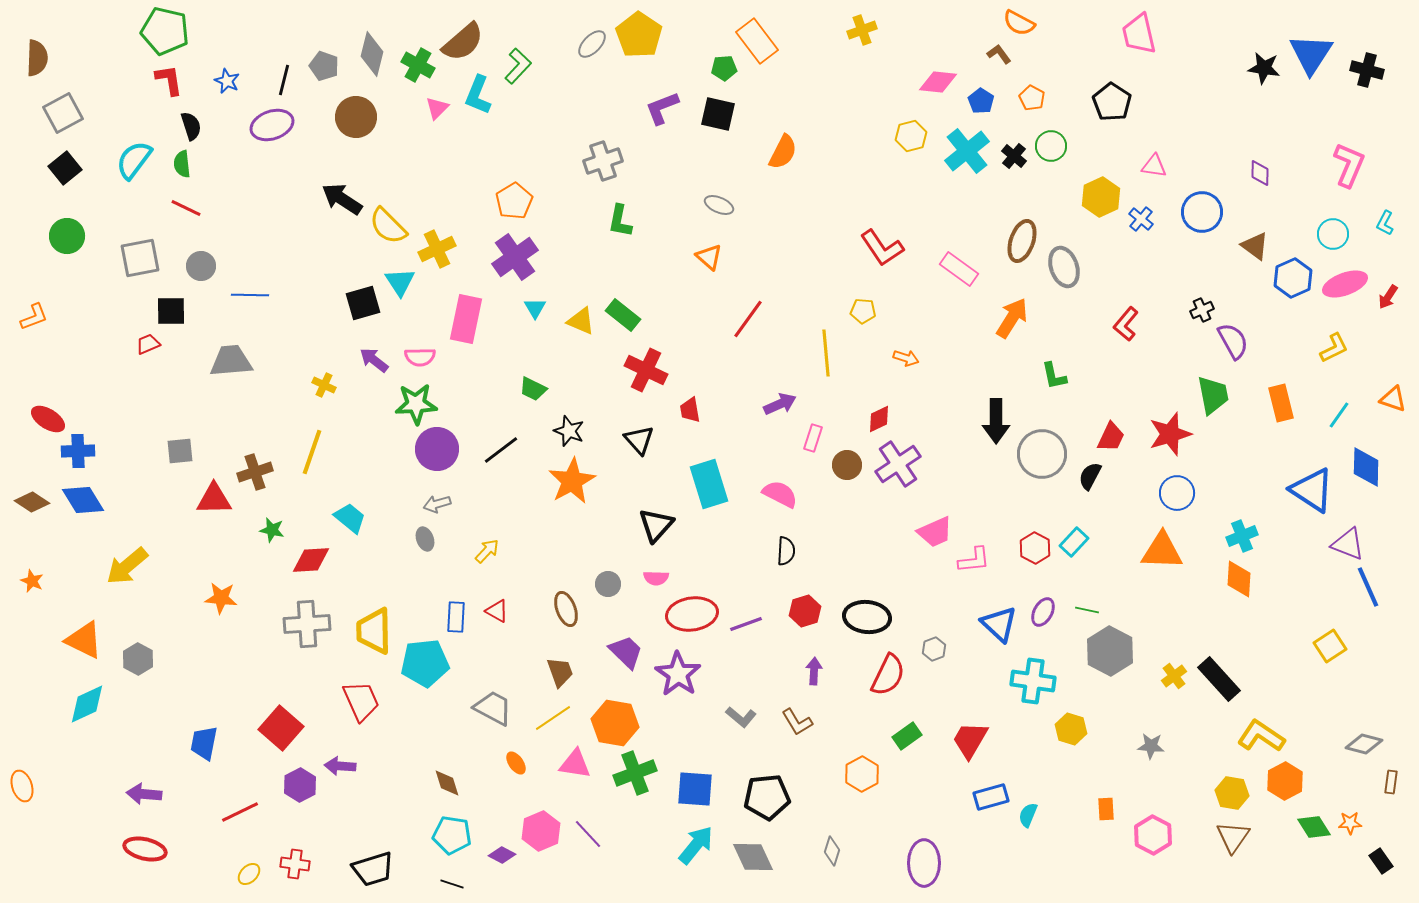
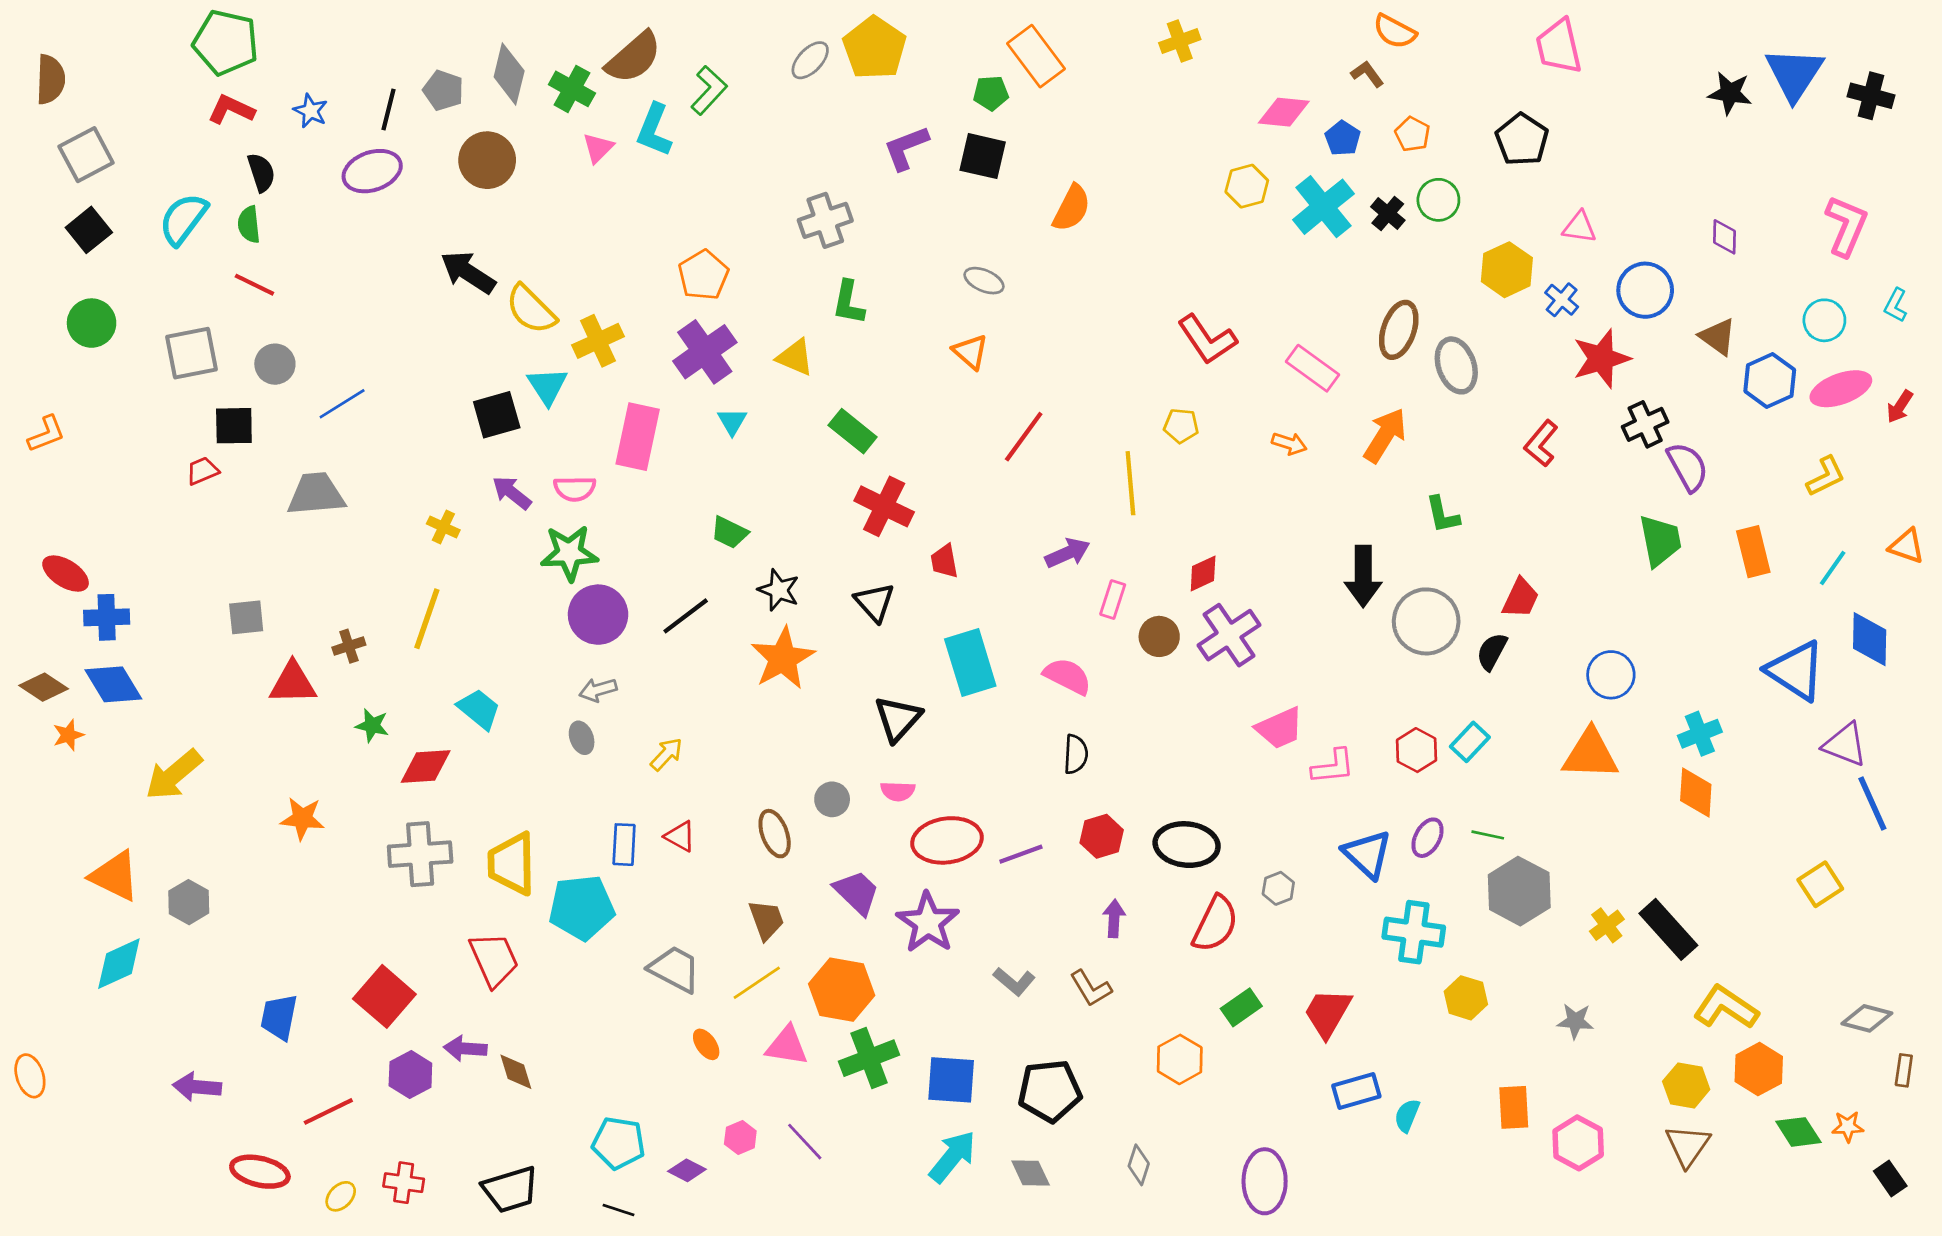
red L-shape: (169, 80) -> (231, 109), turned -56
blue line: (250, 295) -> (342, 404), turned -33
black cross: (1202, 310) -> (1645, 424), size x1.4
yellow triangle: (581, 321) -> (795, 357), moved
orange arrow: (906, 358) -> (1289, 443), moved
red star: (1170, 434) -> (1601, 359), moved
brown cross: (255, 472) -> (349, 646), size x0.7
orange star: (32, 581) -> (68, 735), moved, turned 30
brown diamond: (447, 783) -> (516, 1072), moved
orange rectangle: (1106, 809) -> (1514, 1107), size x1.4
pink hexagon: (541, 831) -> (740, 1137), size x0.6
red ellipse: (145, 849) -> (260, 1172), moved
gray diamond: (753, 857) -> (1031, 1173), size x0.7

